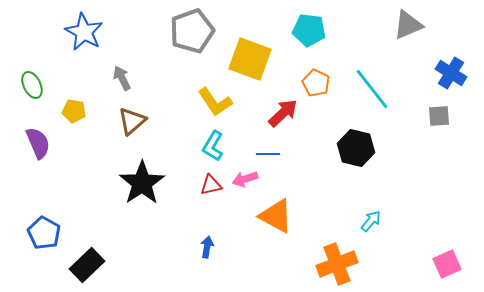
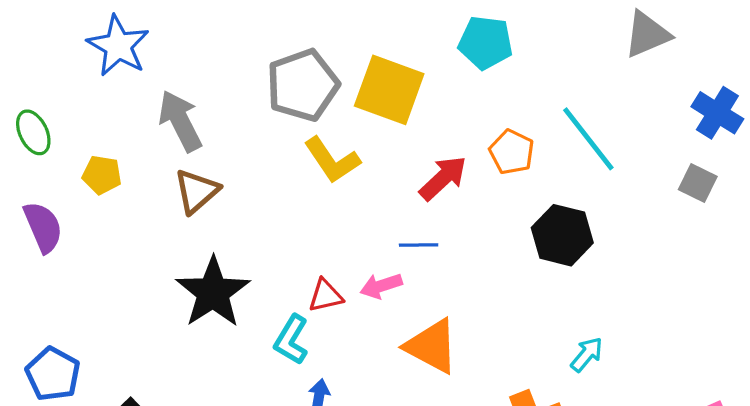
gray pentagon: (192, 31) -> (303, 85), moved
gray arrow: (122, 78) -> (180, 121), size x1.5
orange pentagon: (316, 83) -> (512, 152), moved
gray square: (439, 116) -> (698, 183), turned 30
cyan L-shape: (213, 146) -> (291, 340), moved

